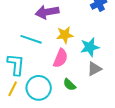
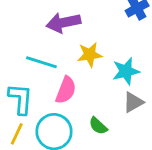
pink semicircle: (61, 58) -> (66, 90), moved

